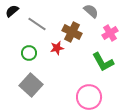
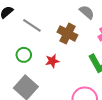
red star: (57, 48) -> (52, 61), moved

